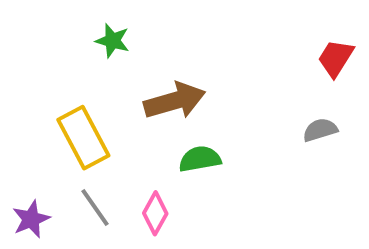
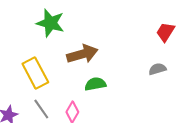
green star: (113, 41) -> (50, 23), size x1.6

